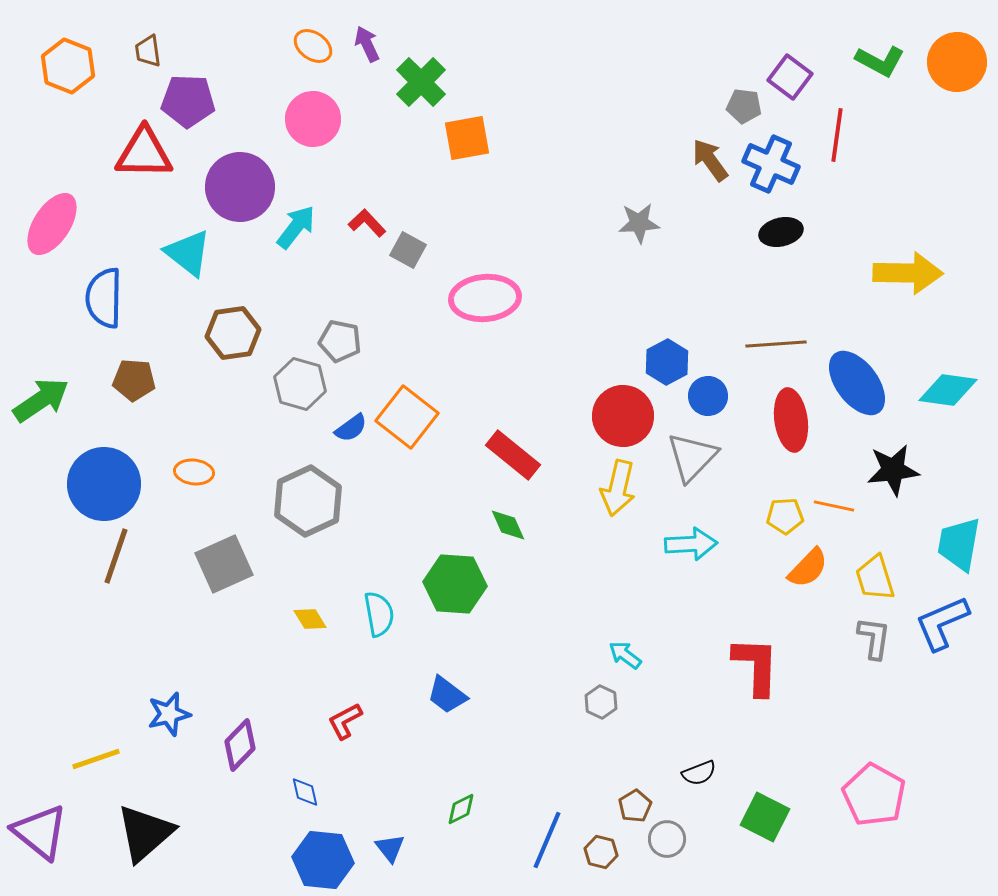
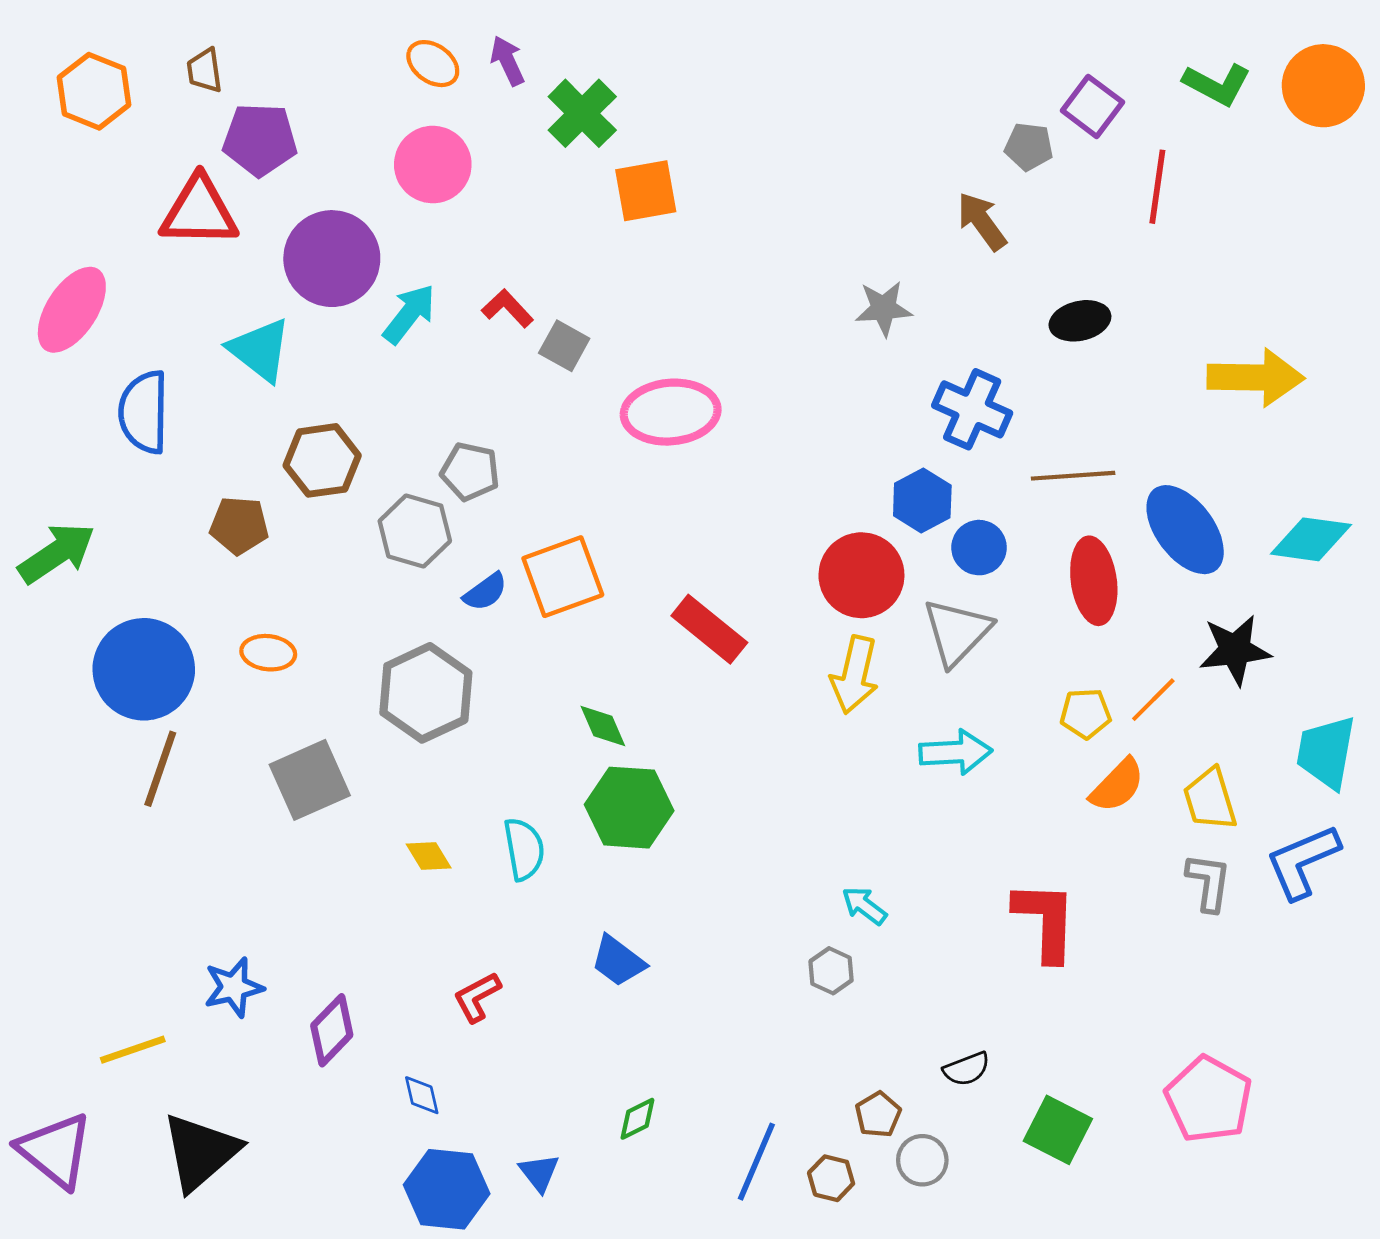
blue cross: (771, 164) -> (972, 409), moved
brown pentagon: (134, 380) -> (239, 525), moved
orange square: (407, 417) -> (563, 577), turned 32
orange line: (834, 506) -> (1153, 700), turned -57
green diamond: (508, 525) -> (603, 726), moved

